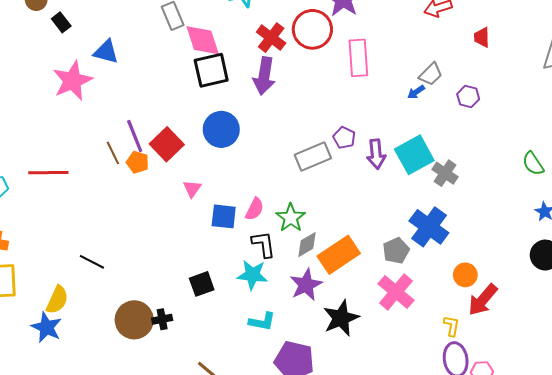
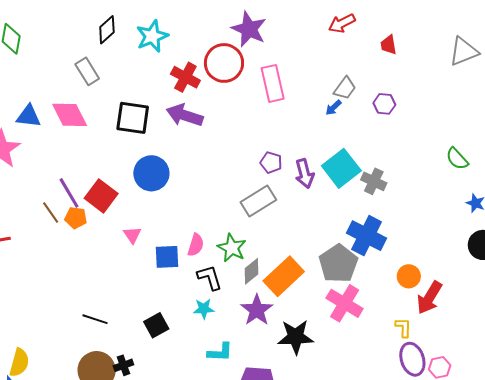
pink diamond: (203, 40) -> (70, 115), moved
black square: (211, 70) -> (133, 118), turned 30
purple arrow: (264, 76) -> (185, 115), turned 108
gray rectangle: (313, 156) -> (258, 201), moved
gray pentagon: (396, 251) -> (338, 264), size x1.5
black line: (92, 262) -> (95, 319), moved
cyan star: (252, 275) -> (204, 309), size x0.7
black star: (341, 318) -> (296, 337), turned 30

